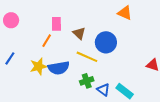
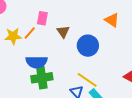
yellow line: (87, 57) -> (87, 80), moved
yellow star: (38, 66) -> (13, 36), moved
green cross: (87, 81) -> (42, 78), moved, size x1.5

